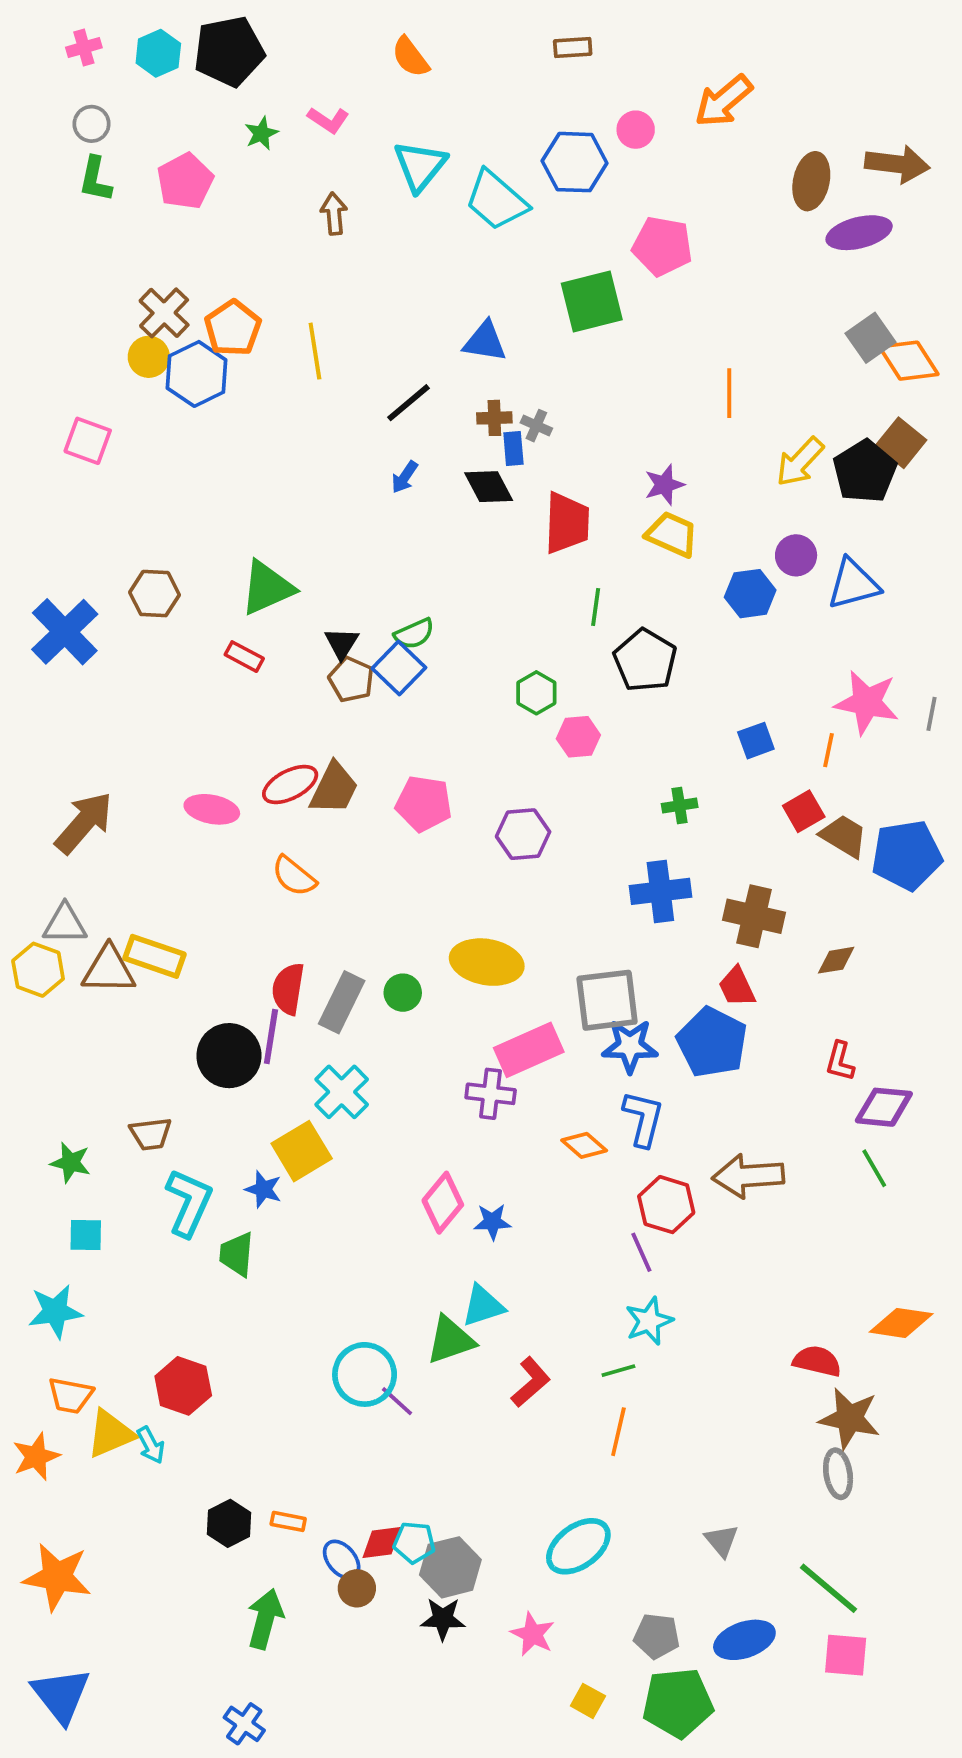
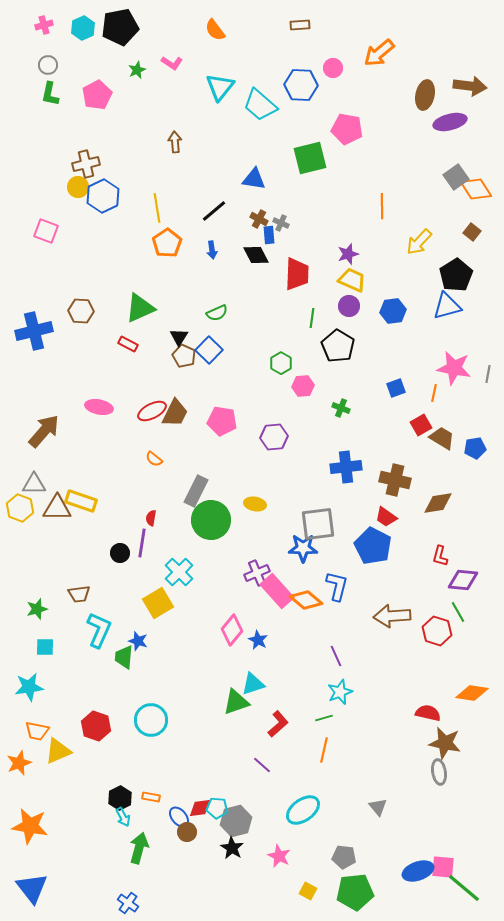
brown arrow: (334, 214) -> (175, 142), moved
brown cross: (164, 313) -> (86, 164), turned 32
orange pentagon: (233, 328) -> (167, 243), moved
yellow line: (315, 351) -> (157, 208), moved
brown cross: (494, 418) -> (259, 219), turned 30
brown square: (901, 443) -> (472, 232), size x0.7
black pentagon: (865, 471) -> (456, 275), moved
blue arrow: (405, 477) -> (212, 250), turned -42
purple circle: (796, 555) -> (349, 306), moved
blue cross: (65, 632) -> (34, 331), turned 30
green semicircle: (414, 634) -> (217, 313), moved
green cross: (680, 805) -> (341, 408), moved, turned 30
pink ellipse: (212, 809) -> (99, 407), moved
blue pentagon: (907, 855) -> (475, 448), size x0.6
orange semicircle: (294, 876) -> (154, 459), size x0.7
brown diamond: (836, 960) -> (438, 503), size x1.4
yellow ellipse: (487, 962) -> (255, 504), size x0.6
red trapezoid: (737, 987) -> (386, 517), turned -30
red semicircle: (288, 989) -> (151, 518), size x0.6
green circle: (403, 993) -> (211, 520), size x2.0
gray rectangle: (342, 1002) -> (196, 491), moved
blue star: (630, 1046) -> (303, 548), moved
pink rectangle: (529, 1050) -> (277, 591), moved, turned 72
black circle: (229, 1056) -> (120, 553), size x0.6
purple cross: (491, 1094) -> (257, 573), turned -30
orange diamond: (584, 1145) -> (306, 600), size x1.4
green star: (71, 1163) -> (37, 609), turned -30
blue star: (263, 1189) -> (138, 641), moved
red hexagon: (666, 1205) -> (437, 631), moved
blue star: (492, 1222) -> (258, 640), turned 30
cyan circle: (365, 1374) -> (151, 720), moved
purple line: (397, 1401) -> (262, 765), moved
cyan arrow: (151, 1445) -> (123, 817), moved
green line: (828, 1588) -> (464, 888), moved
black star: (443, 1619) -> (232, 848), turned 30
blue ellipse: (744, 1640) -> (418, 871), moved

